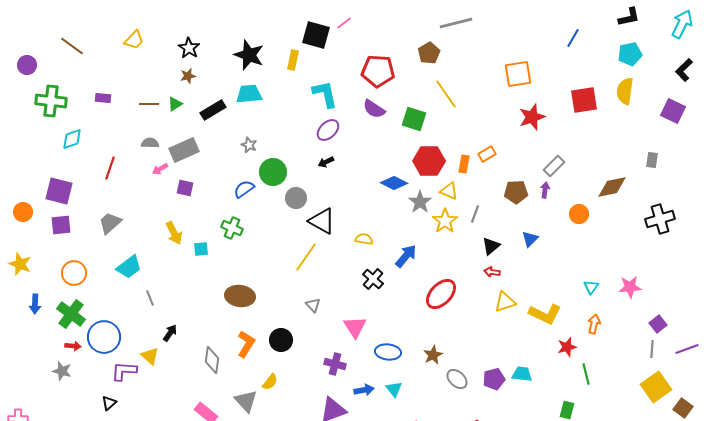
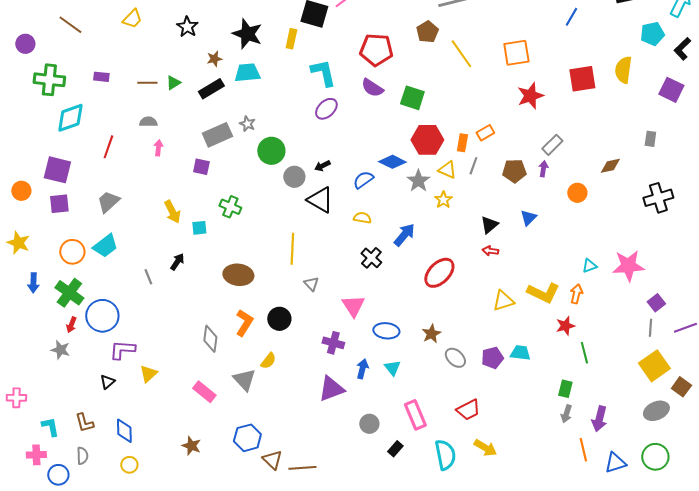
cyan pentagon: (630, 54) -> (652, 34), moved
brown star: (188, 76) -> (214, 59), moved
yellow line: (446, 94) -> (461, 54), moved
cyan diamond: (72, 139) -> (70, 118), size x1.4
gray rectangle: (184, 150) -> (217, 135), moved
black arrow: (326, 162) -> (322, 166), moved
pink arrow: (160, 169) -> (158, 148), turned 126
brown diamond: (612, 187) -> (610, 166), size x0.7
purple square: (185, 188) -> (201, 167), moved
blue semicircle: (244, 189) -> (363, 180), moved
gray line: (475, 214) -> (473, 166), moved
yellow star: (445, 221) -> (443, 200), size x0.7
yellow line: (306, 257) -> (292, 249), moved, turned -32
cyan trapezoid: (129, 267) -> (105, 246), moved
cyan triangle: (591, 287) -> (589, 266), turned 35
pink star: (630, 287) -> (628, 266), size x1.4
yellow triangle: (505, 302) -> (503, 301), moved
orange arrow: (594, 324) -> (576, 294), moved
black arrow: (170, 333) -> (177, 262), moved
red arrow: (73, 346) -> (71, 325), turned 105
yellow triangle: (150, 356) -> (148, 374), moved, turned 36
blue arrow: (364, 390) -> (362, 369), turned -66

